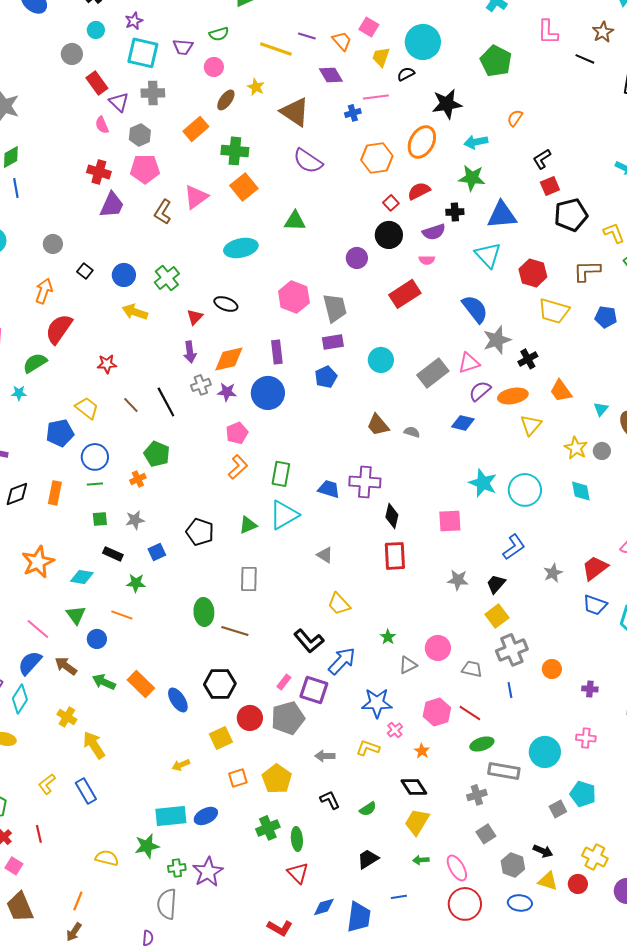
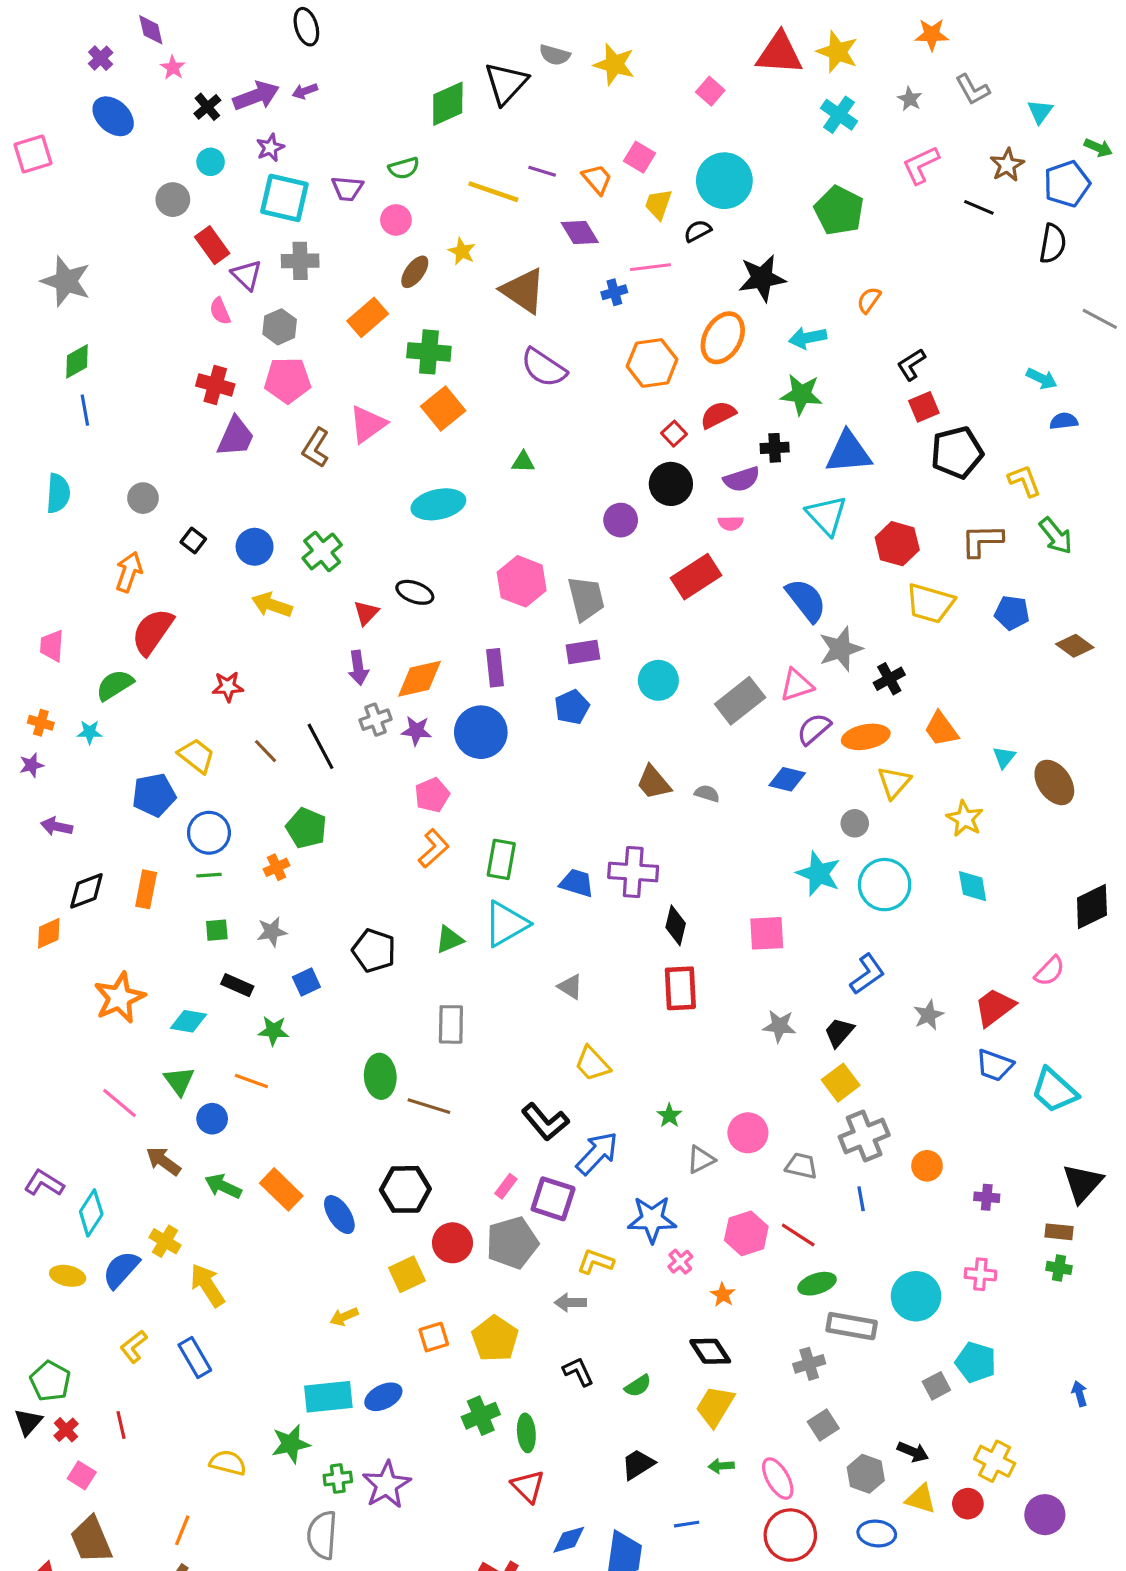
pink L-shape: (548, 32) -> (921, 165), turned 64
green triangle: (295, 221) -> (523, 462), size x0.7
gray circle: (602, 451) -> (855, 823), moved
blue semicircle: (30, 663) -> (121, 1270), moved
yellow L-shape: (368, 748) -> (595, 1262), moved

